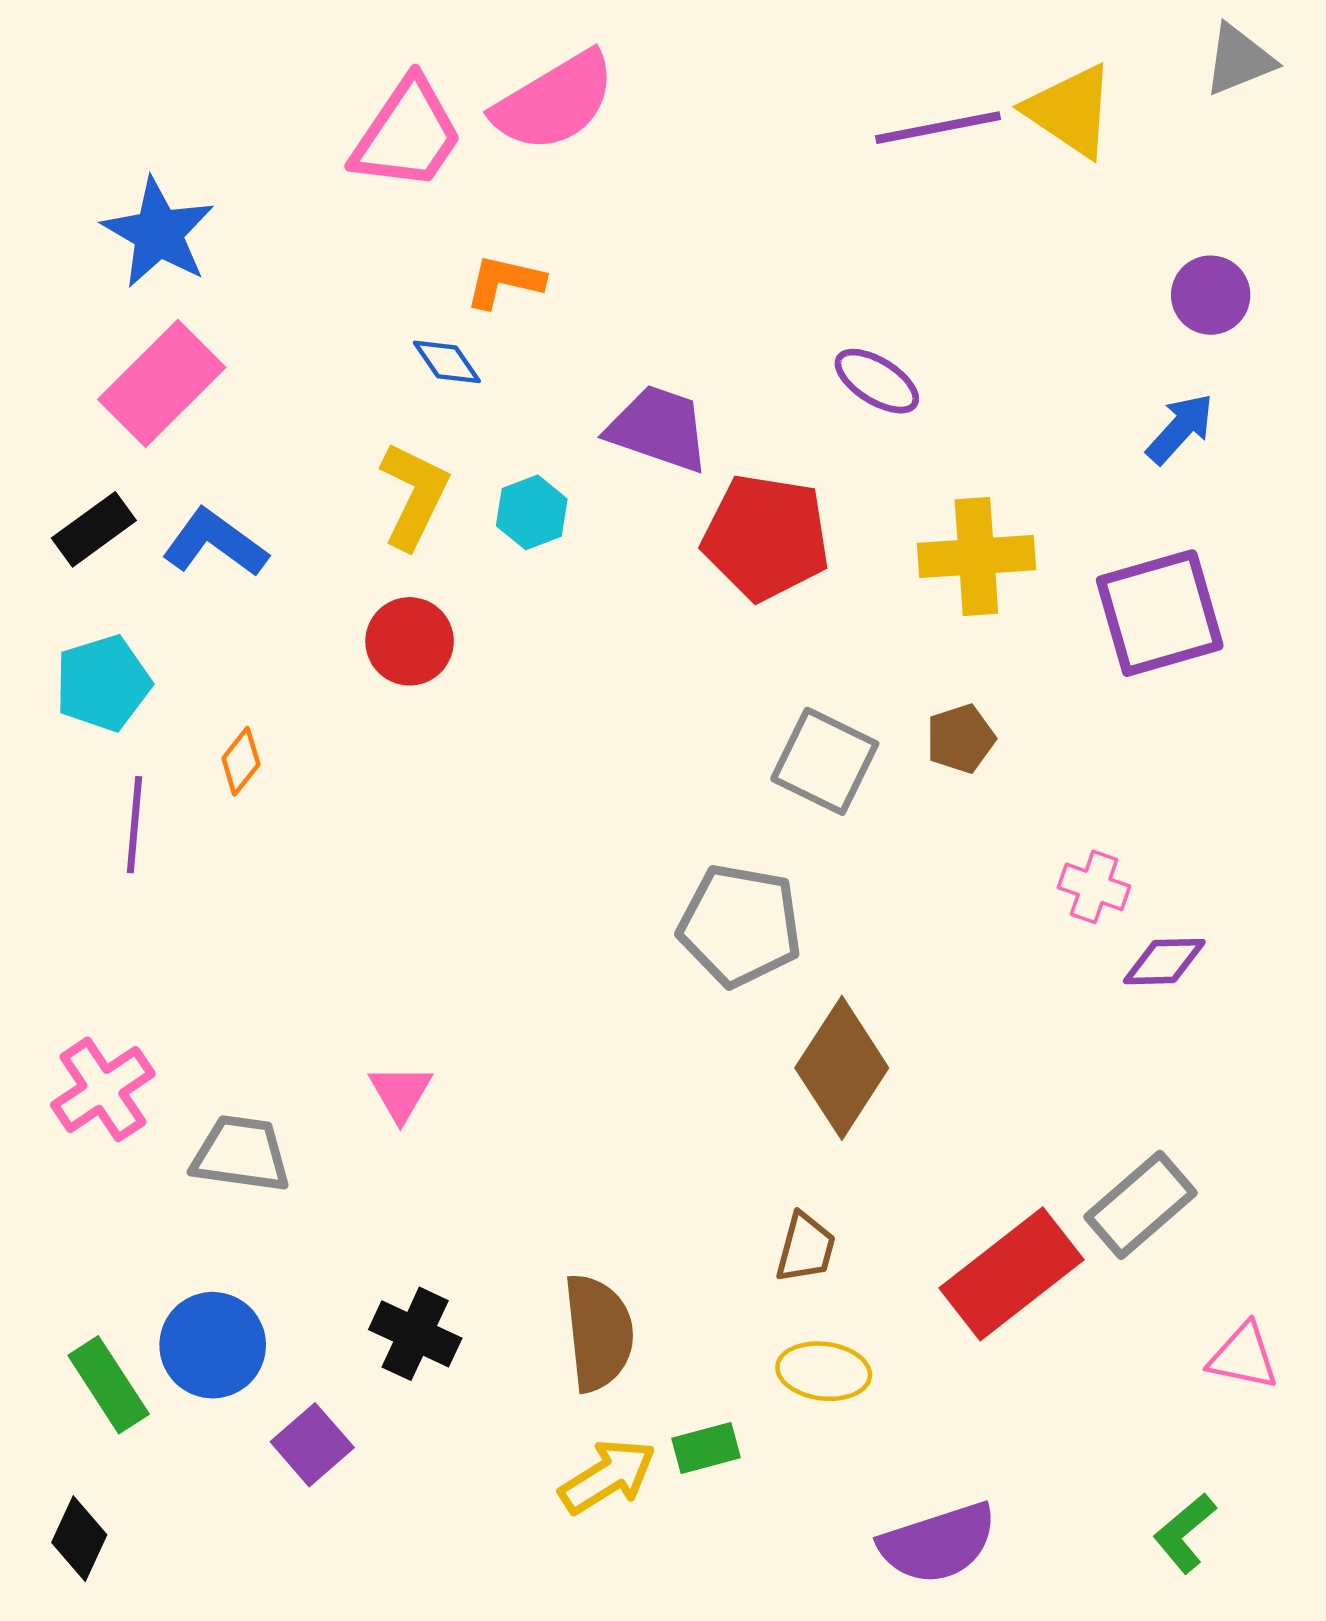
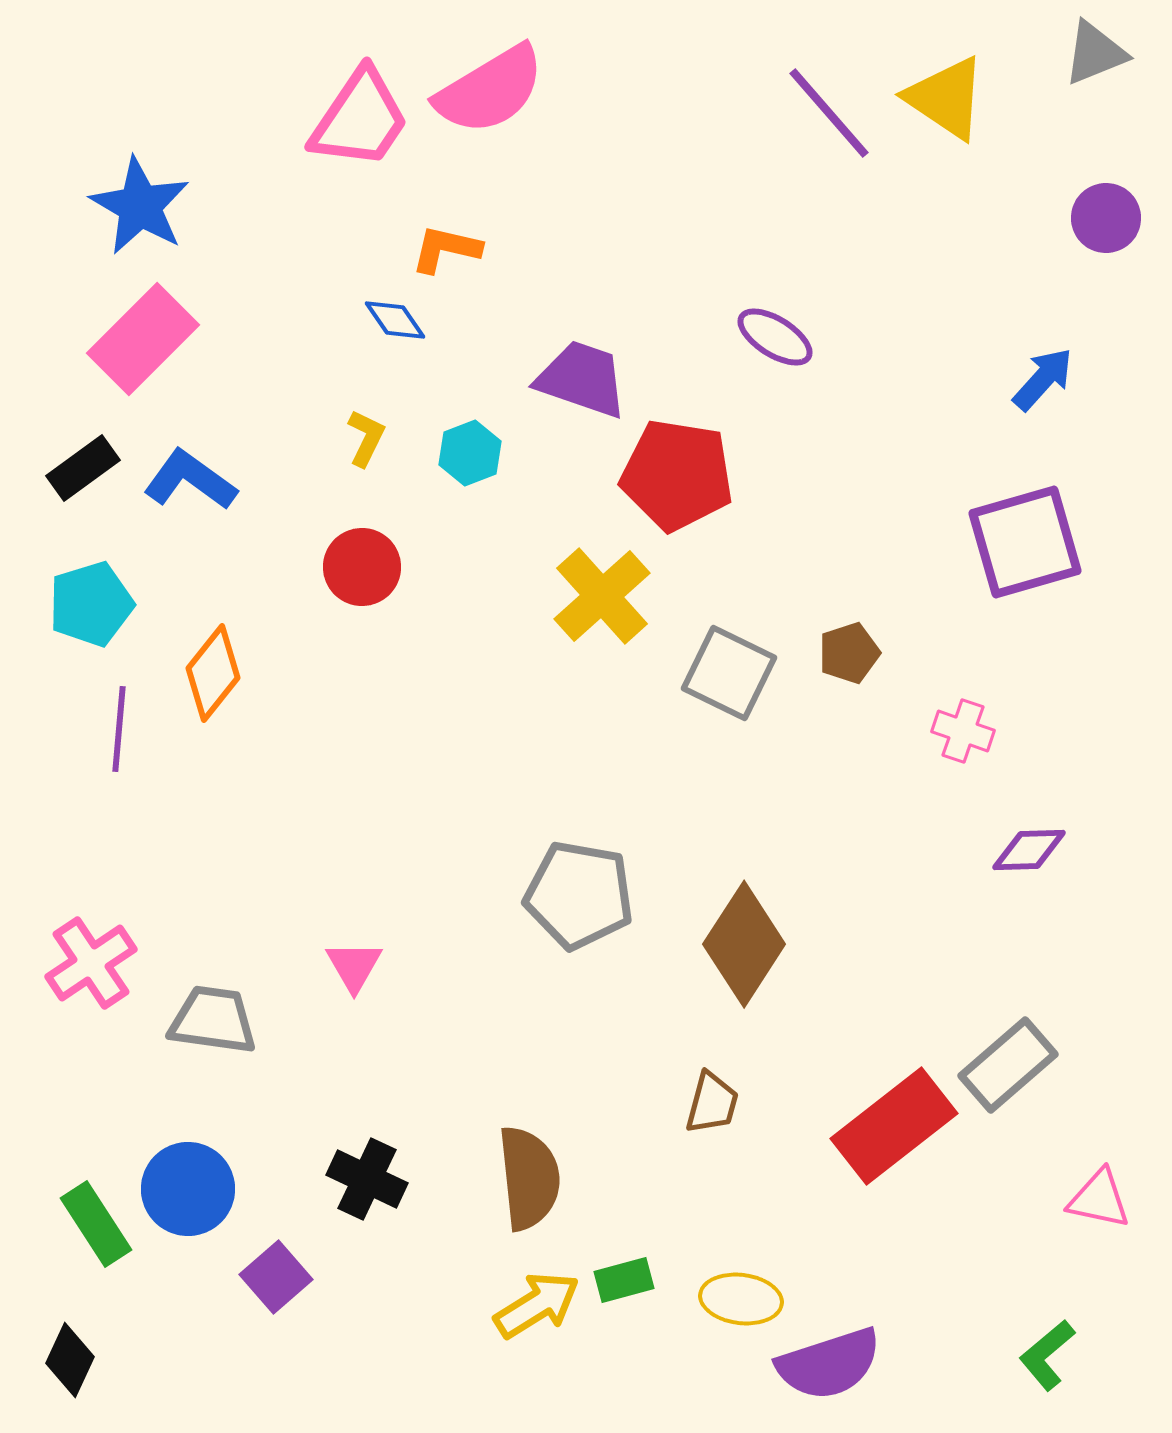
purple line: (938, 128) -> (829, 113), turned 60
purple circle: (1211, 295) -> (1106, 218), moved
yellow L-shape: (414, 495) -> (366, 438), size x0.6
yellow cross: (976, 556) -> (602, 596), moved, turned -38
orange diamond: (241, 761) -> (213, 673), size x1.6
pink cross: (1094, 887) -> (963, 731), moved
gray pentagon: (740, 925) -> (579, 895), moved
yellow ellipse: (824, 1371) -> (741, 1299), moved

